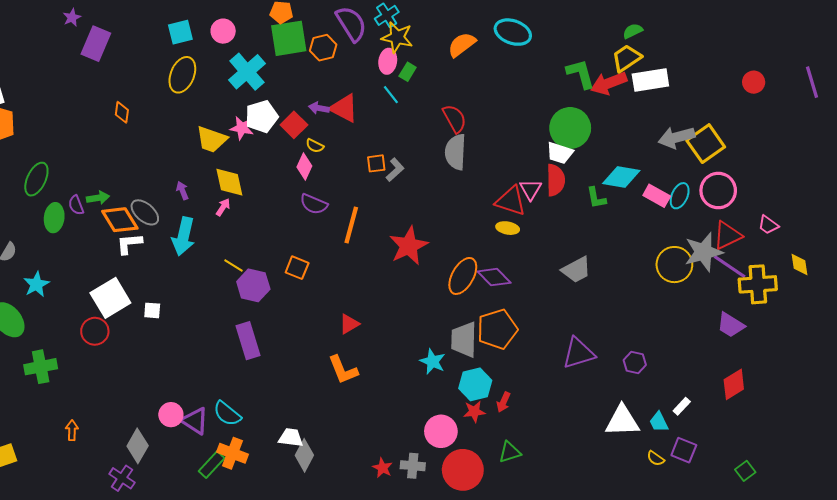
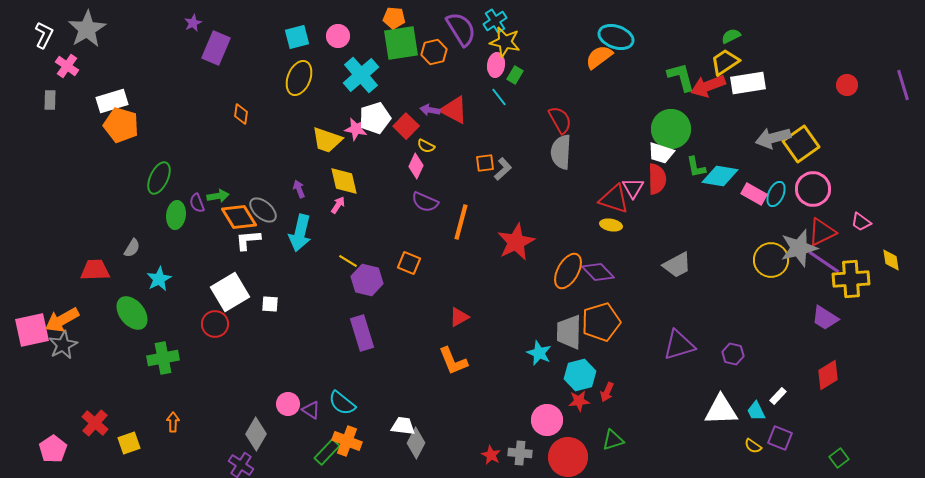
orange semicircle: (462, 45) -> (599, 57), moved
green L-shape: (596, 198) -> (696, 167), moved
purple triangle: (195, 421) -> (311, 410), size x0.7
orange arrow: (72, 430) -> (173, 422), moved

